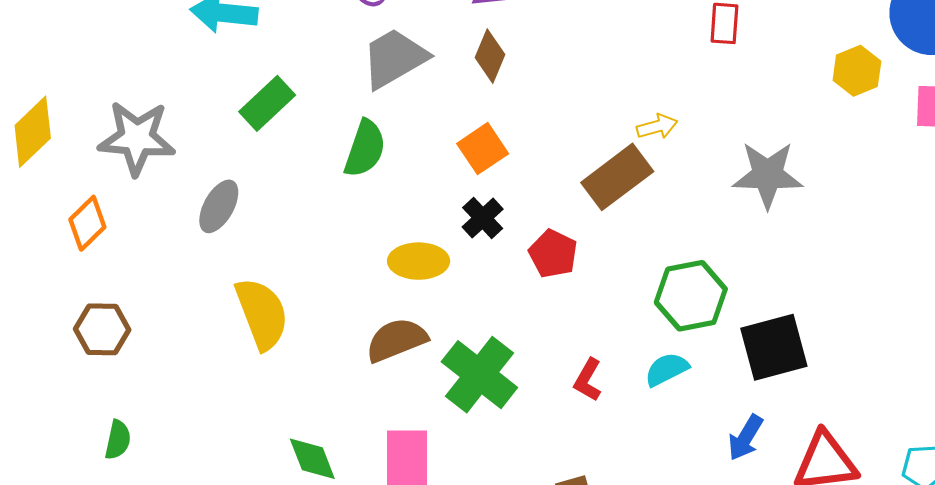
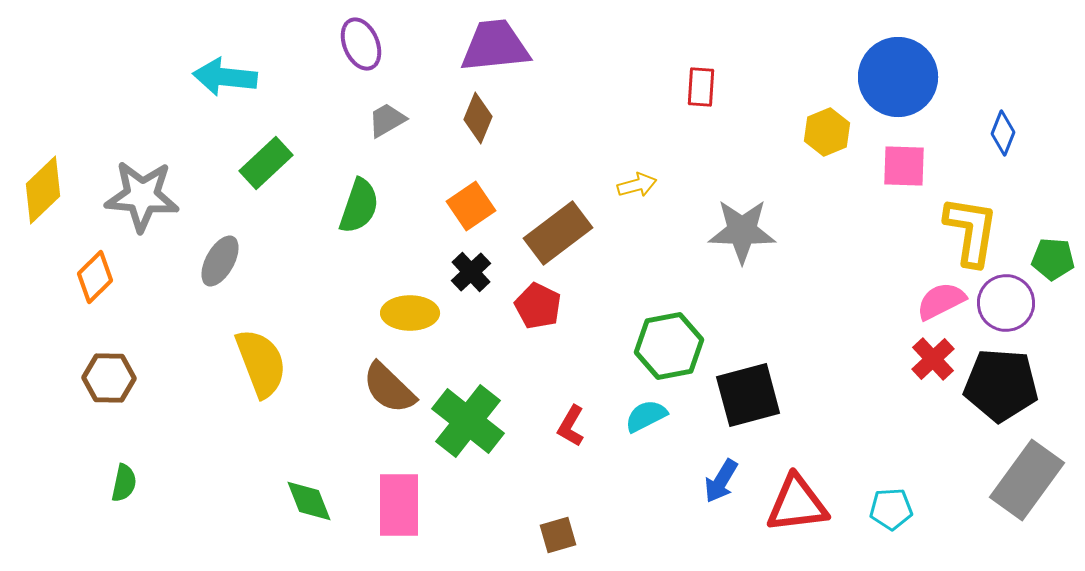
gray trapezoid: (394, 58) -> (387, 120), size x0.6
brown rectangle: (617, 177) -> (558, 233), moved
brown semicircle: (396, 340) -> (389, 388), turned -114

